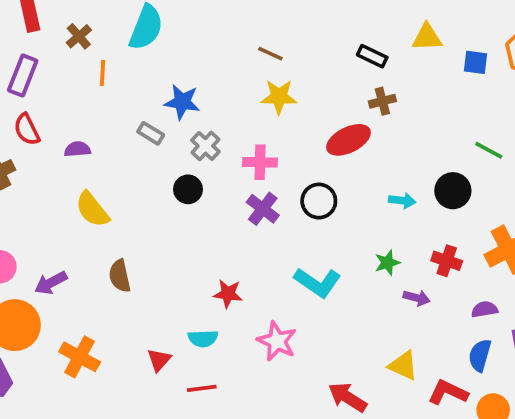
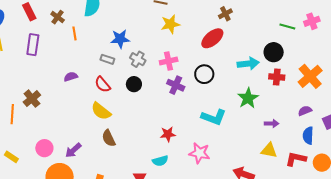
red semicircle: (27, 129) -> (103, 84), moved
cyan arrow: (402, 201) -> (248, 64), size x1.5
yellow semicircle: (92, 209) -> (101, 111), moved
red cross: (447, 261) -> (277, 77), moved
green star: (387, 263) -> (248, 98), size x1.5
purple arrow: (417, 298) -> (272, 124), moved

